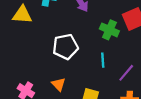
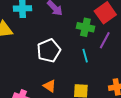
purple line: (126, 73) -> (105, 40), moved

